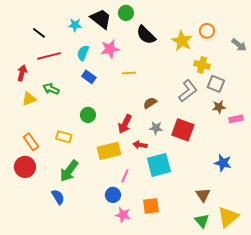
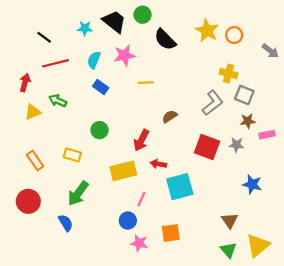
yellow star: (182, 41) -> (207, 31), moved
gray star: (156, 128) -> (236, 145), moved
red circle: (25, 167) -> (28, 201), moved

